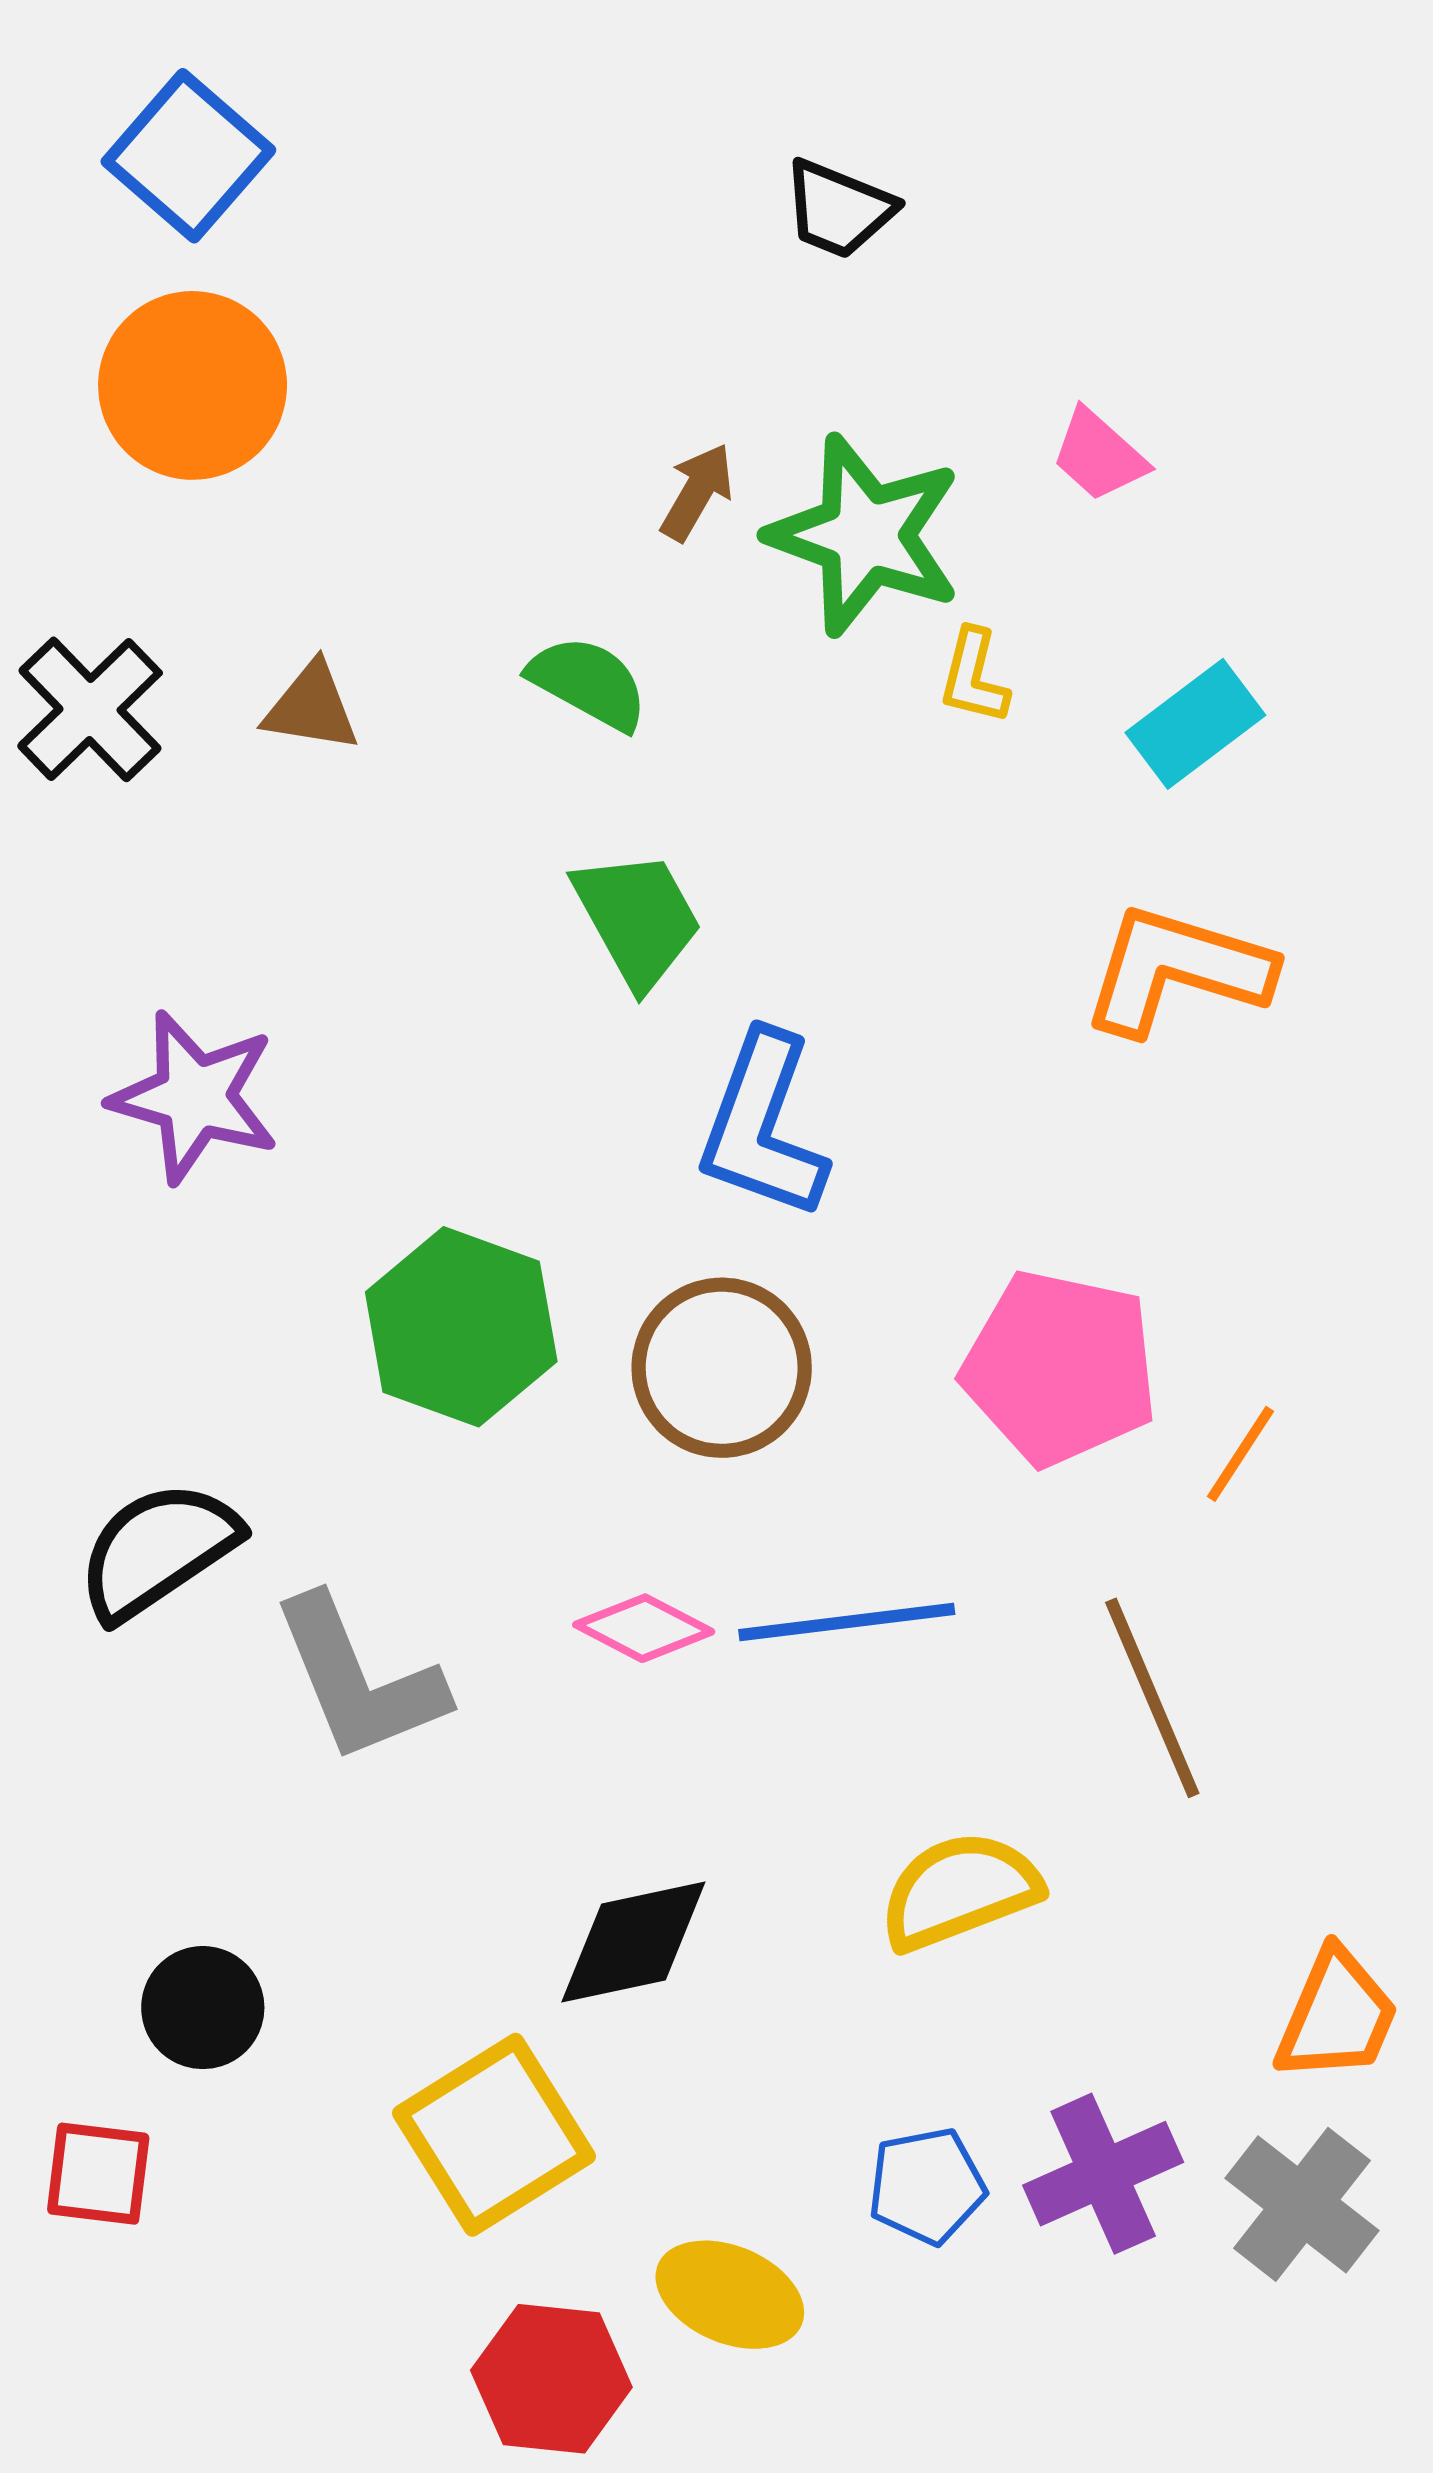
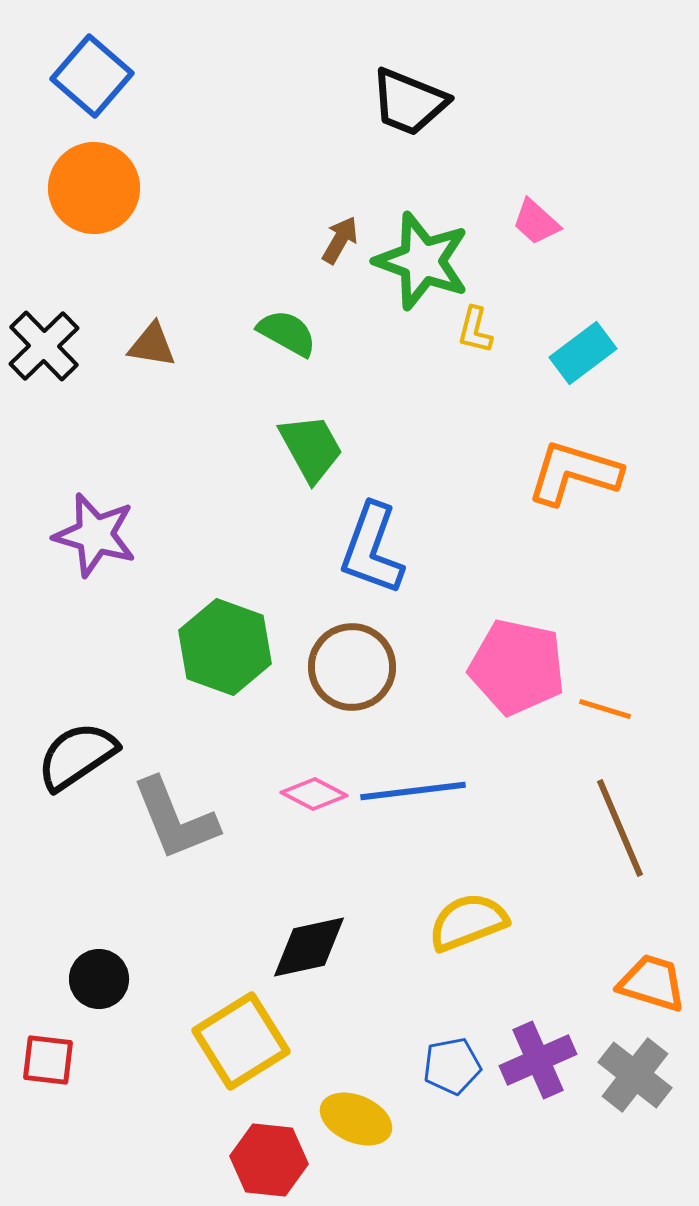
black trapezoid: (839, 209) -> (409, 102), size x1.4
orange line: (1240, 1454) -> (605, 709), turned 74
brown line: (1152, 1698) -> (620, 828), moved
orange trapezoid: (1337, 2016) -> (652, 983), turned -96

